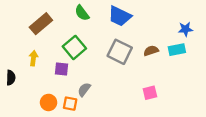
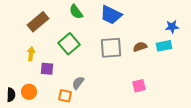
gray square: (120, 52) -> (111, 48), turned -30
purple square: (61, 69) -> (47, 69), moved
black semicircle: (11, 78) -> (11, 95), moved
orange circle: (49, 102) -> (29, 92), moved

